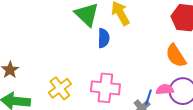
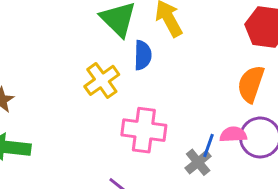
orange semicircle: (176, 56) -> (251, 84), turned 50
yellow cross: (60, 88) -> (102, 80), moved

